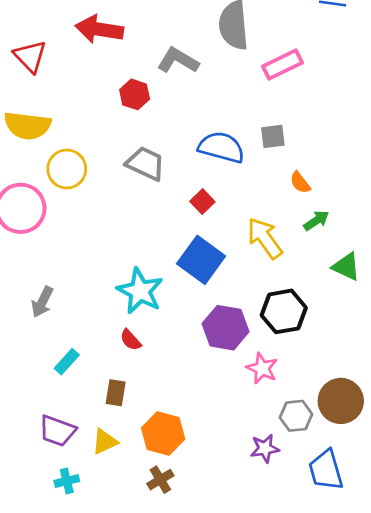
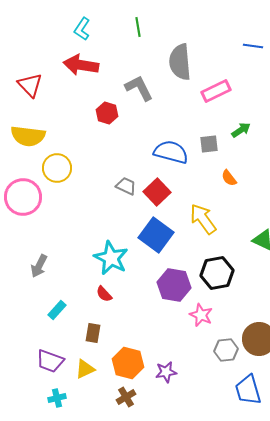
gray L-shape: (178, 60) -> (139, 88), turned 32
gray trapezoid: (145, 164) -> (126, 186), moved, size x0.7
red square: (202, 202) -> (157, 192), size x1.5
green arrow: (316, 221) -> (241, 130), moved
purple star: (265, 448) -> (166, 372), moved

